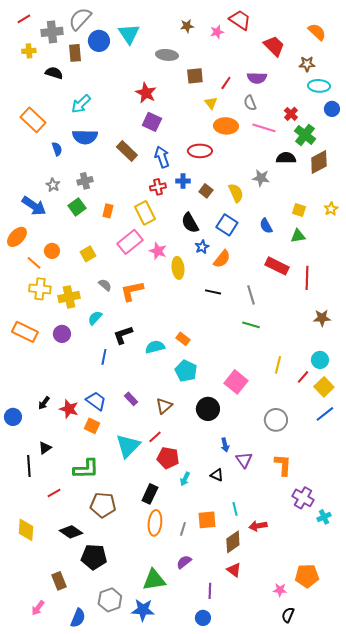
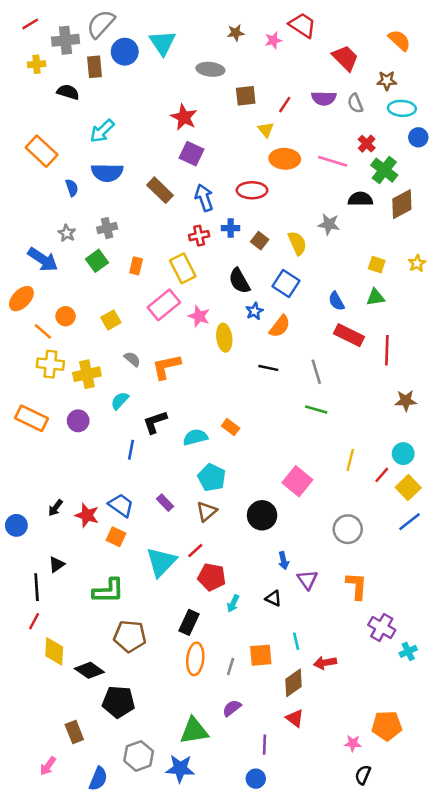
gray semicircle: (250, 103) -> (355, 103), moved
blue semicircle: (266, 226) -> (336, 301), moved
cyan pentagon: (186, 371) -> (212, 478), moved
red line: (54, 493) -> (34, 621), moved, turned -32
yellow diamond: (26, 530) -> (54, 651), moved

